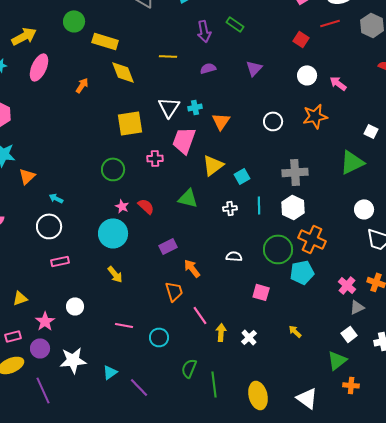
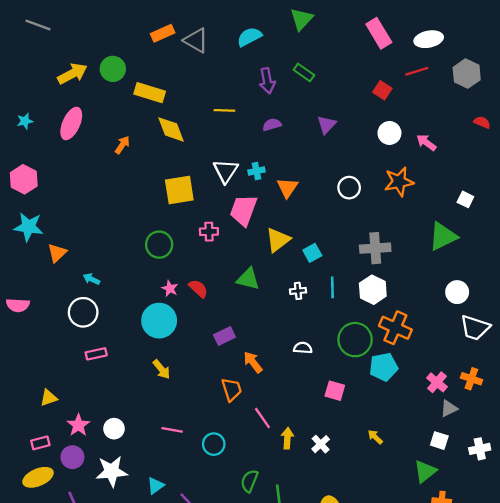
yellow arrow: (24, 36) -> (72, 74), moved
white circle: (75, 306) -> (114, 429), moved
white square: (349, 334) -> (439, 441), turned -35

